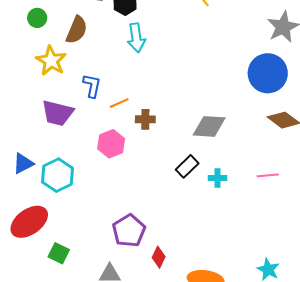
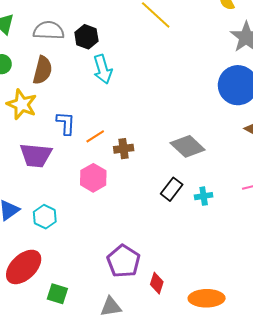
gray diamond: (209, 126) -> (188, 146), turned 48
cyan hexagon: (58, 175) -> (45, 217), size x0.7

